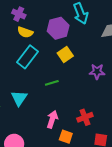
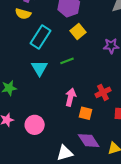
yellow semicircle: (25, 32) -> (23, 14), moved
cyan triangle: (19, 98) -> (39, 68), moved

